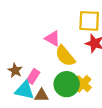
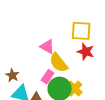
pink rectangle: (33, 76) -> (48, 77), moved

